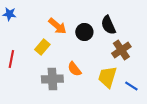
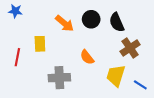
black circle: (84, 32) -> (91, 19), moved
yellow rectangle: (42, 47) -> (40, 44), moved, turned -42
orange semicircle: (74, 69) -> (87, 57), moved

